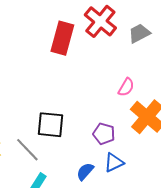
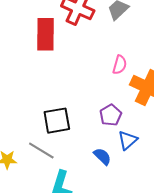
purple pentagon: (104, 134) -> (111, 115), turned -30
blue semicircle: (85, 171) -> (102, 156), turned 108

